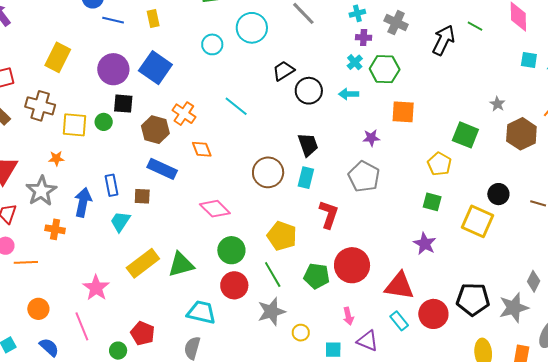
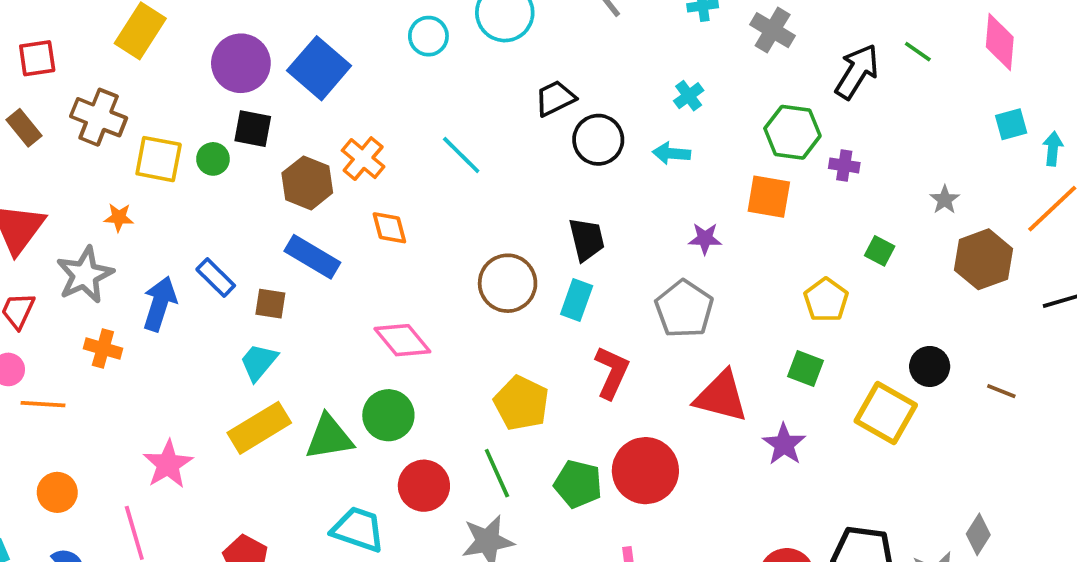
purple cross: (364, 37) -> (844, 165), moved
cyan square: (529, 60) -> (1011, 124), turned -30
green hexagon: (385, 69) -> (792, 132), moved
green square: (465, 135) -> (880, 251), size x0.6
blue rectangle: (112, 185) -> (216, 277), turned -40
cyan trapezoid: (120, 222) -> (259, 362), moved
green circle: (231, 250) -> (388, 415), moved
red triangle: (399, 286) -> (721, 396), moved

